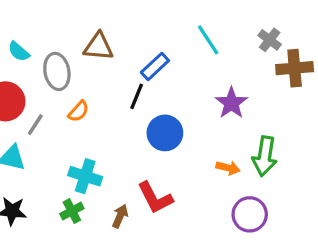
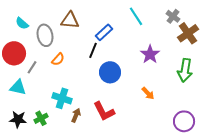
brown cross: (295, 68) -> (188, 33), turned -30
green arrow: (265, 156) -> (185, 70), moved
orange arrow: (228, 168) -> (148, 93), turned 32
green cross: (72, 211) -> (41, 118), moved
purple circle: (250, 214) -> (184, 121), moved
brown arrow: (120, 216) -> (76, 115), moved

